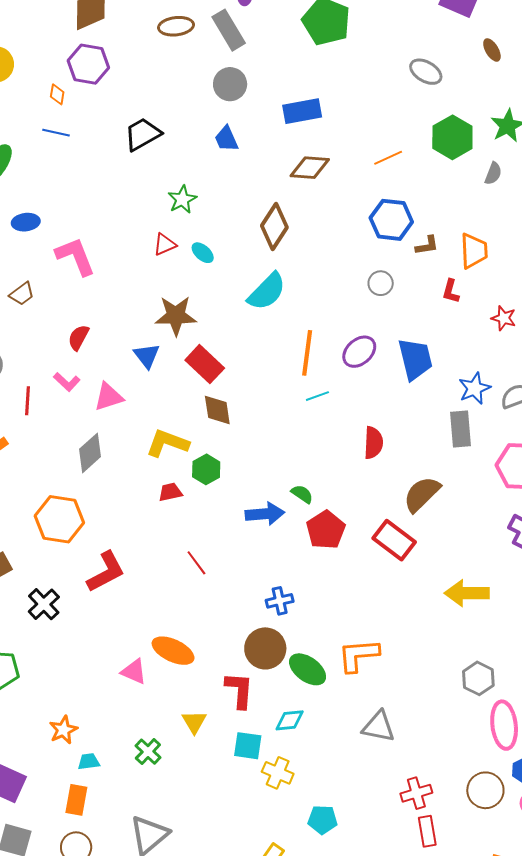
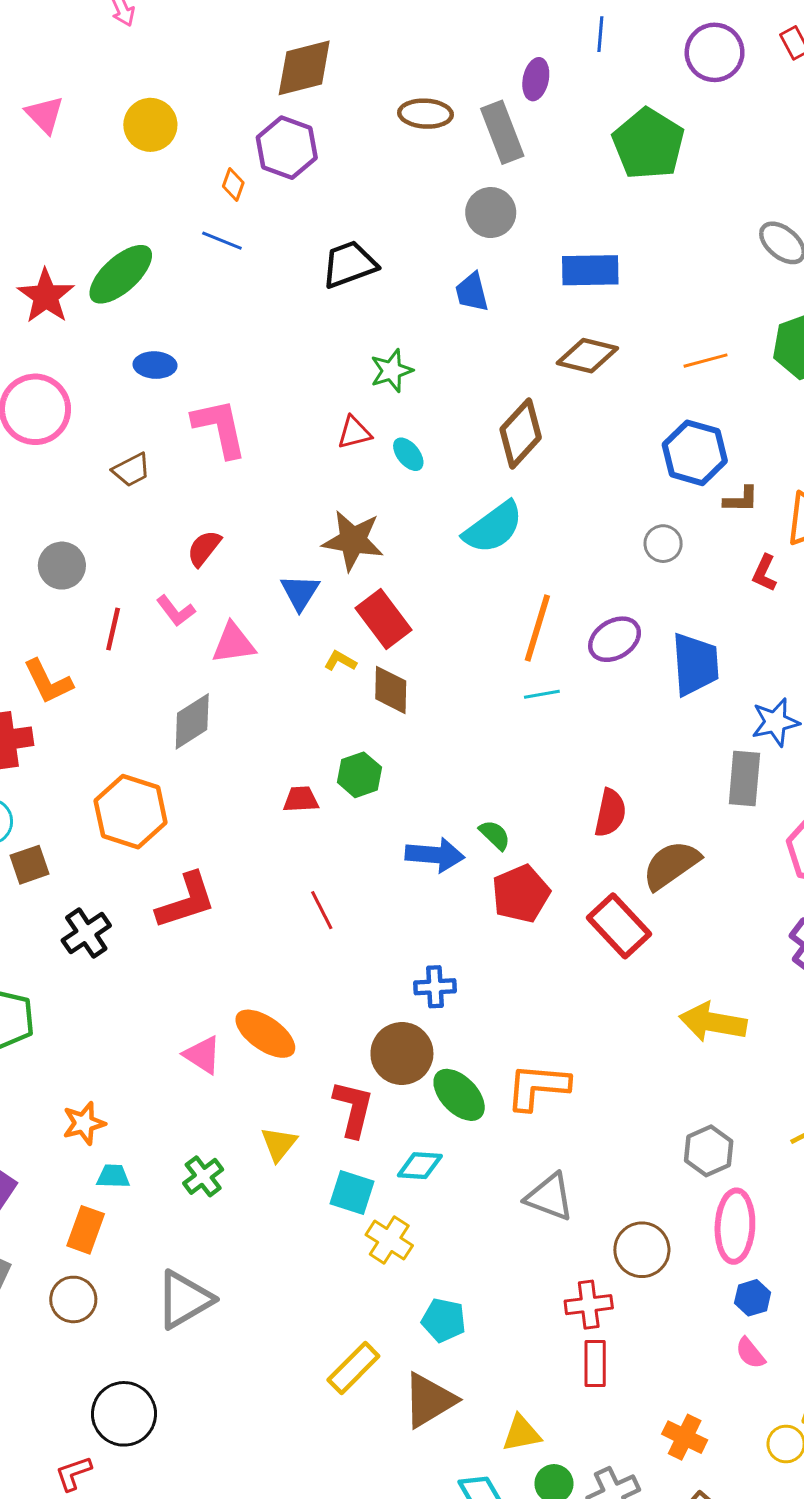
yellow L-shape: (167, 443) -> (340, 661), moved, size x0.5
red semicircle: (373, 443) -> (610, 813), moved
brown circle: (485, 790) -> (642, 1250), moved

